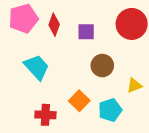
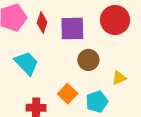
purple square: (86, 32) -> (72, 28), size x1.5

